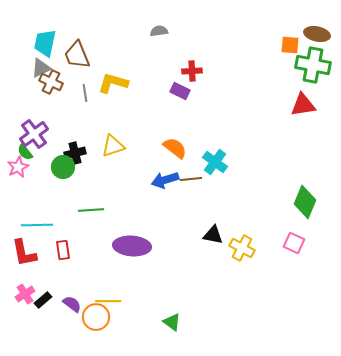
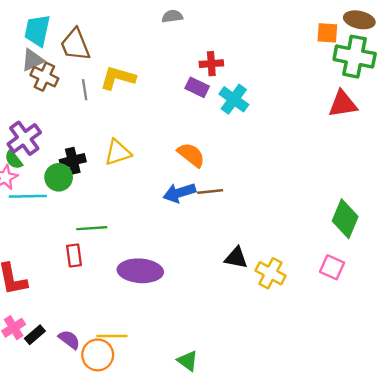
cyan cross: (215, 162) -> (234, 99), moved
cyan line: (37, 225) -> (28, 196), moved
red rectangle: (63, 250) -> (74, 255), moved

